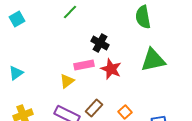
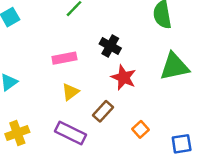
pink rectangle: (84, 65) -> (64, 58), moved
brown rectangle: (94, 108) -> (103, 111), moved

